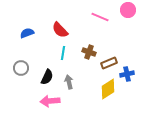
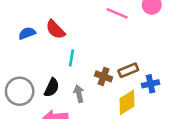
red semicircle: (60, 30) -> (55, 29), moved
brown cross: (89, 52) -> (104, 76), moved
gray circle: (21, 68) -> (20, 91), moved, size x1.5

